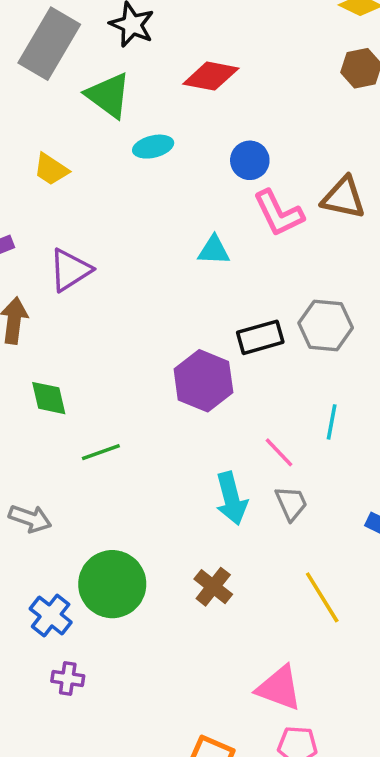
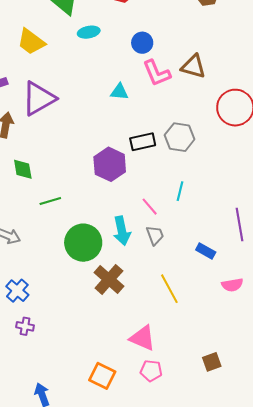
yellow trapezoid: (51, 169) -> (31, 42), size x1.4
purple triangle: (70, 270) -> (39, 98), size x1.4
green circle: (112, 584) -> (83, 243), moved
brown cross: (213, 587) -> (109, 279), size x1.4

